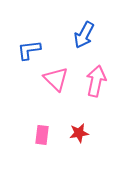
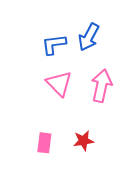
blue L-shape: (29, 50) -> (54, 44), moved

